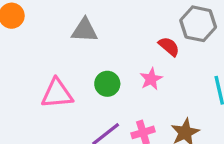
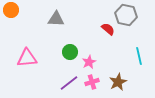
pink star: (151, 79) -> (89, 62), moved
pink triangle: (57, 94) -> (27, 58), moved

